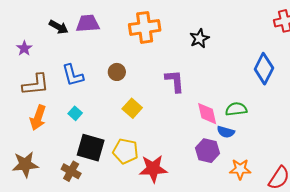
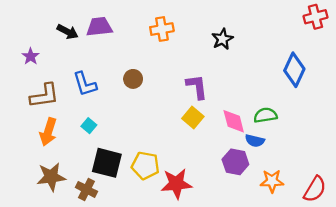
orange cross: (145, 27) -> (162, 29), size x0.7
yellow square: (132, 108) -> (193, 118), moved
brown star: (25, 164) -> (51, 177), moved

